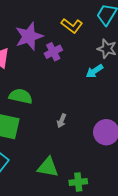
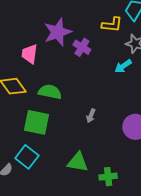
yellow L-shape: (72, 26) -> (112, 25), moved, turned -30
purple cross: (53, 52) -> (82, 47), turned -30

